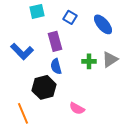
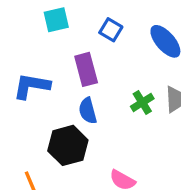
blue L-shape: (22, 51) -> (32, 86), turned 145
green cross: (89, 61) -> (142, 102), turned -32

